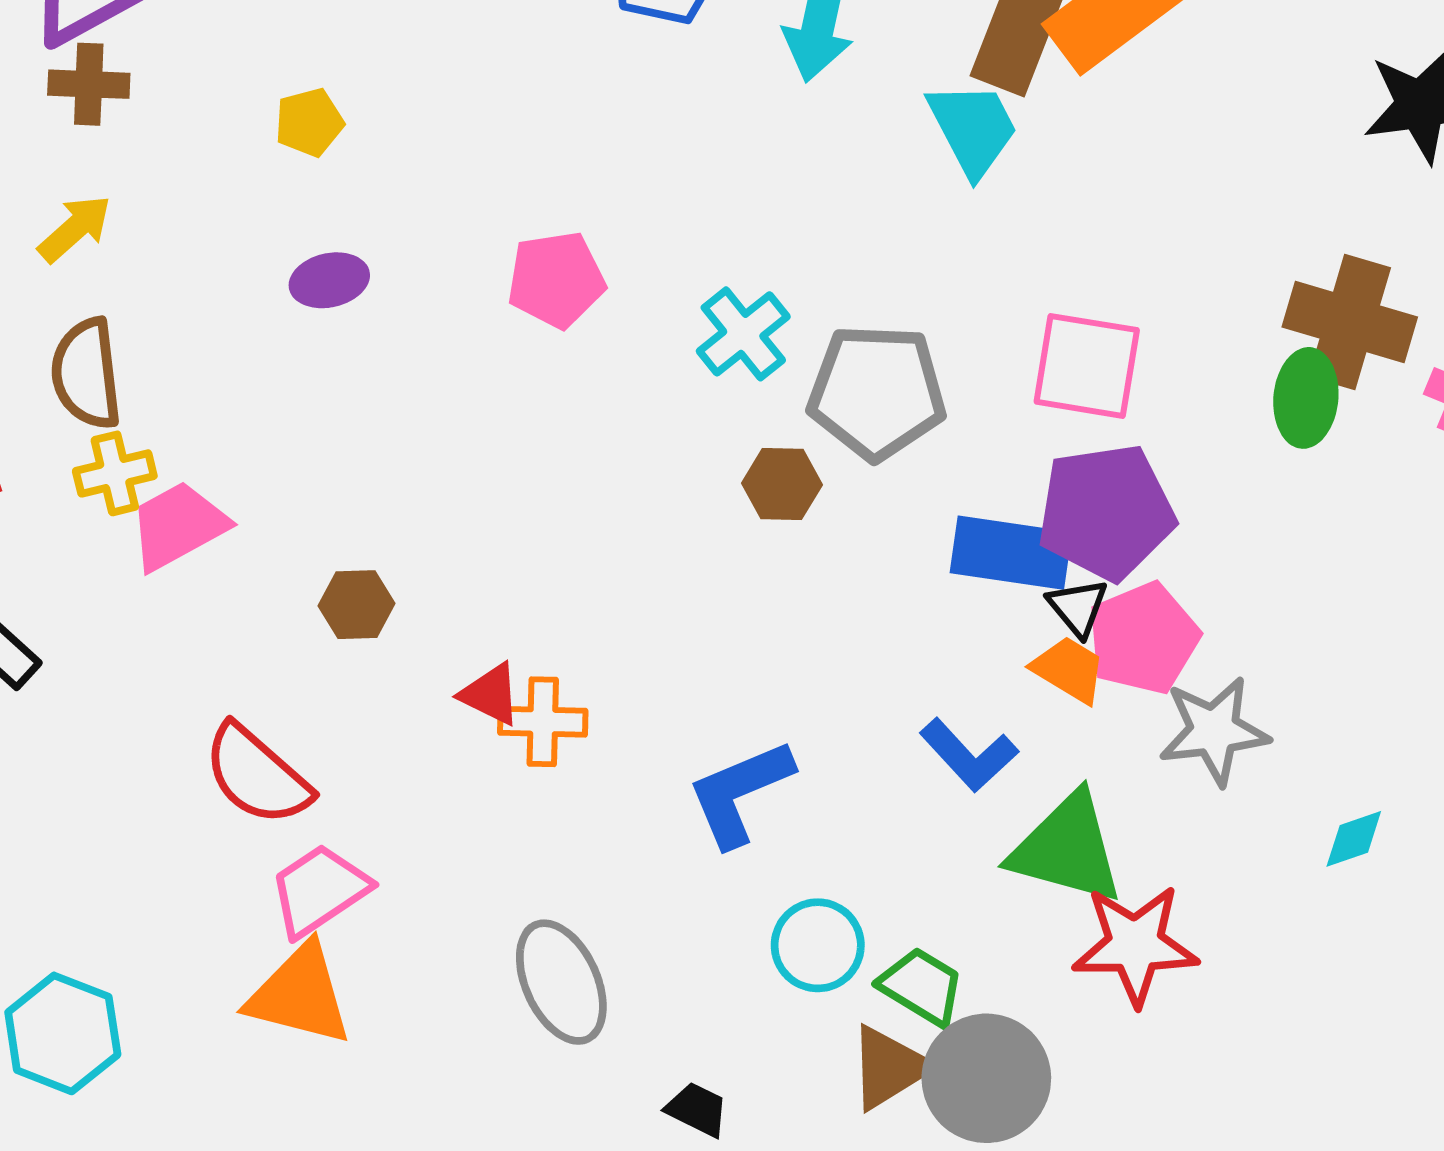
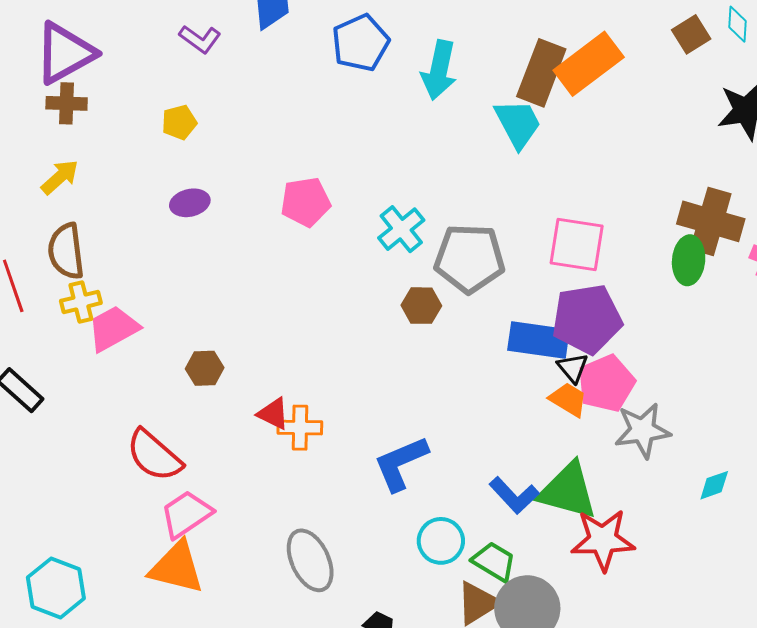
blue L-shape: (969, 755) -> (514, 495), moved

